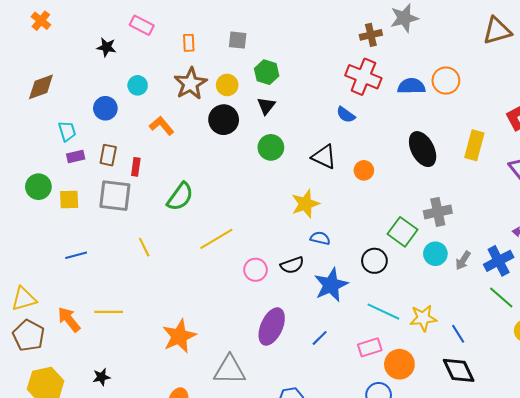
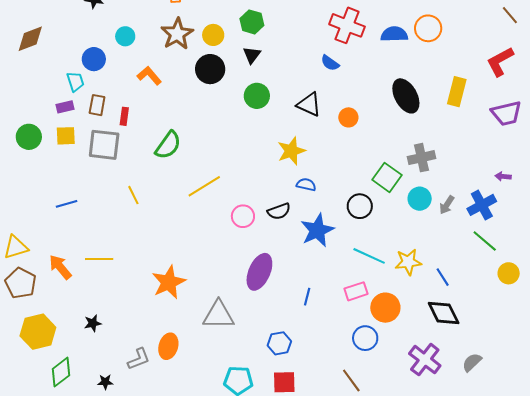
cyan trapezoid: (67, 131) -> (75, 82), moved
yellow square: (69, 199) -> (66, 136), moved
blue line: (320, 338) -> (307, 297), moved, turned -30

